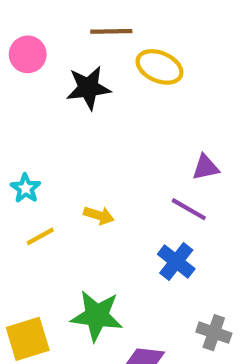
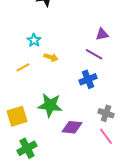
cyan star: (26, 188) -> (34, 40), moved
blue cross: (176, 261) -> (88, 79), turned 30

